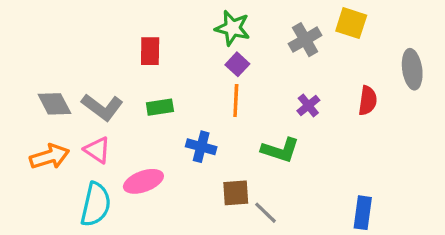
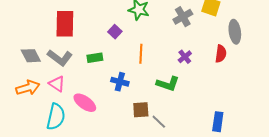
red rectangle: (150, 51) -> (65, 24), moved, size x1.5
purple square: (237, 64) -> (115, 32), moved
gray ellipse: (412, 69) -> (235, 32), moved
pink ellipse: (143, 181) -> (85, 103), turned 55

